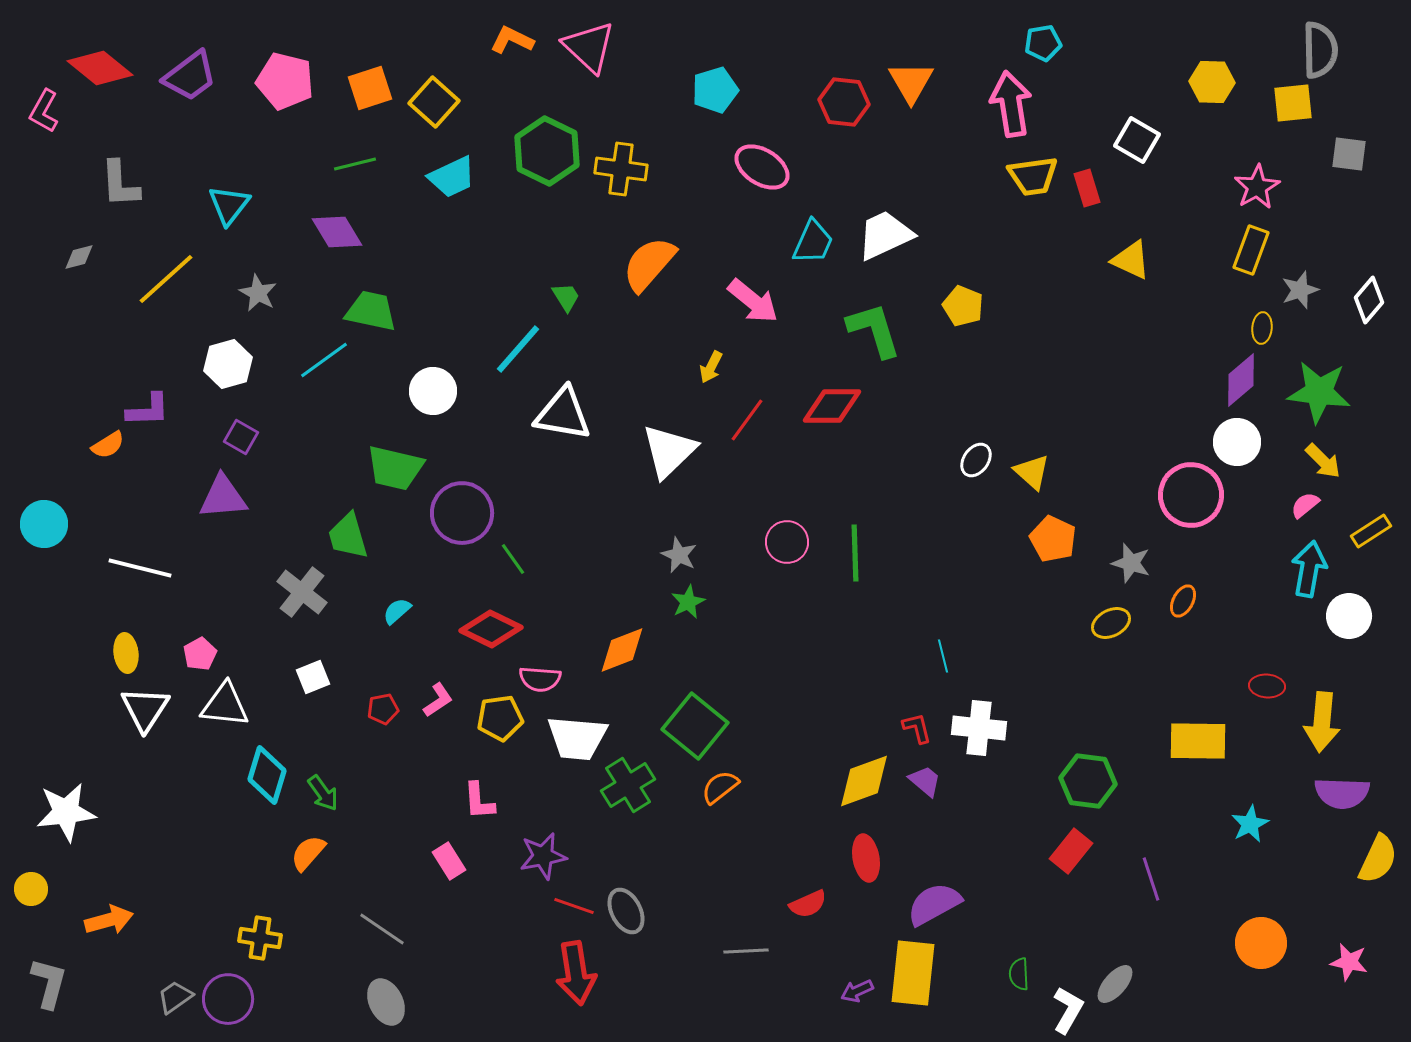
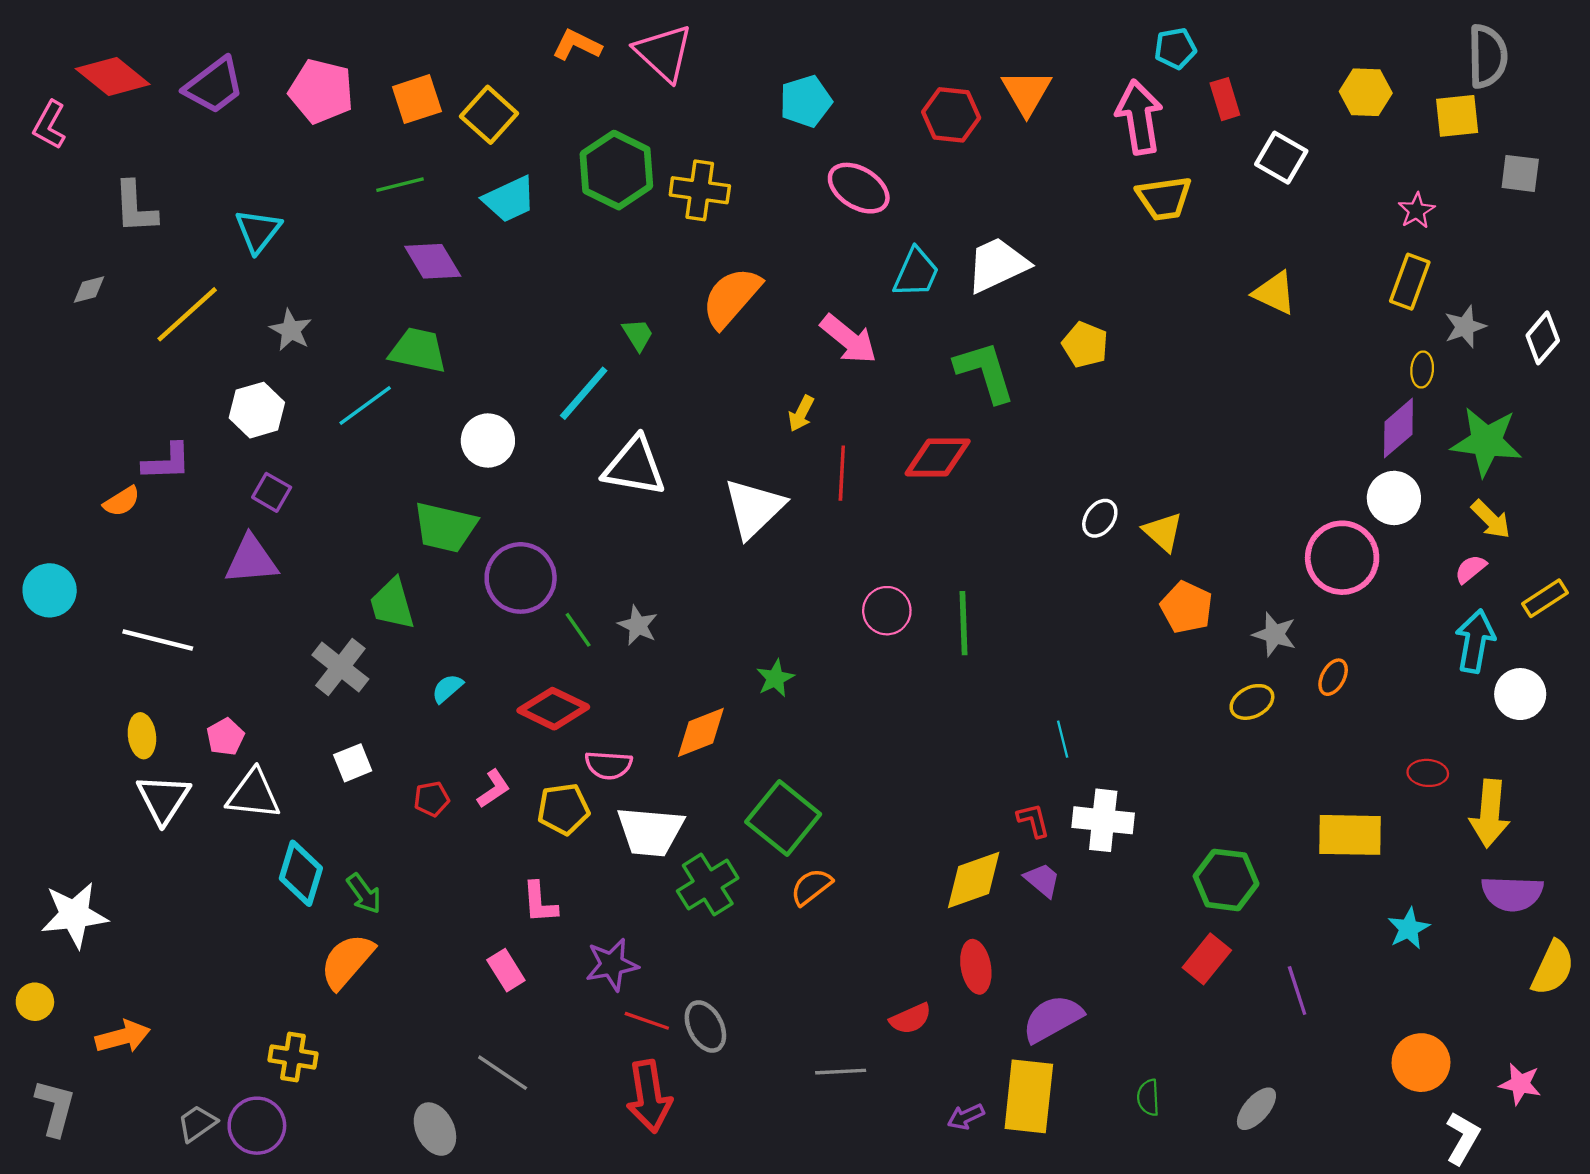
pink star: (1257, 187) -> (1416, 211), size x0.7
red rectangle: (1087, 188) -> (1225, 99), moved
purple diamond: (337, 232) -> (433, 261), moved
red line: (747, 420) -> (842, 473), turned -33
gray star: (679, 555) -> (638, 625), moved
orange semicircle: (308, 853) -> (347, 961), size x1.4
gray line: (382, 929) -> (503, 1073), moved
white L-shape: (1068, 1010) -> (1463, 1138), moved

